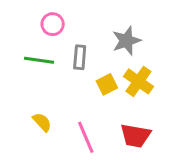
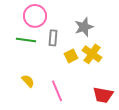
pink circle: (53, 24) -> (35, 16), size x1.5
red trapezoid: (135, 136) -> (103, 95), moved

